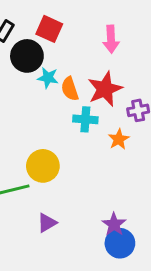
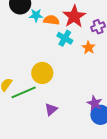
orange semicircle: (70, 89) -> (51, 20), turned 126
cyan cross: (85, 119) -> (65, 38), turned 35

